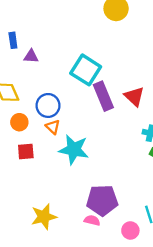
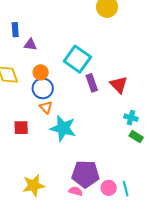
purple rectangle: (103, 96) -> (92, 83), size x0.7
orange circle: (19, 122) -> (41, 72), moved
pink circle: (130, 230) -> (109, 188), moved

